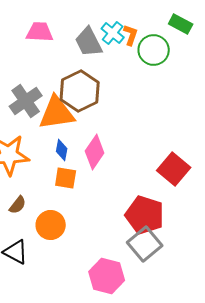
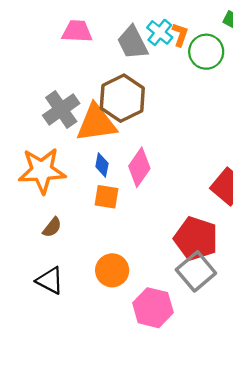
orange circle: (51, 225) -> (112, 270), moved

